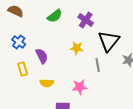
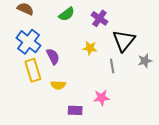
blue cross: (19, 42) -> (29, 42), size x1.6
yellow rectangle: (23, 69) -> (33, 70), size x1.5
pink star: (80, 87) -> (102, 98), moved

